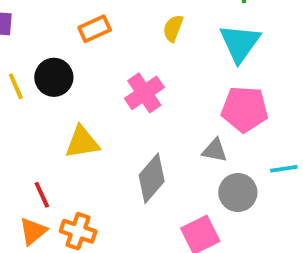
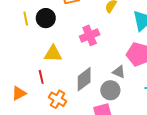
gray circle: (238, 193) -> (110, 90), moved
red line: (42, 195) -> (41, 77), moved
orange cross: (78, 231) -> (58, 99), moved

